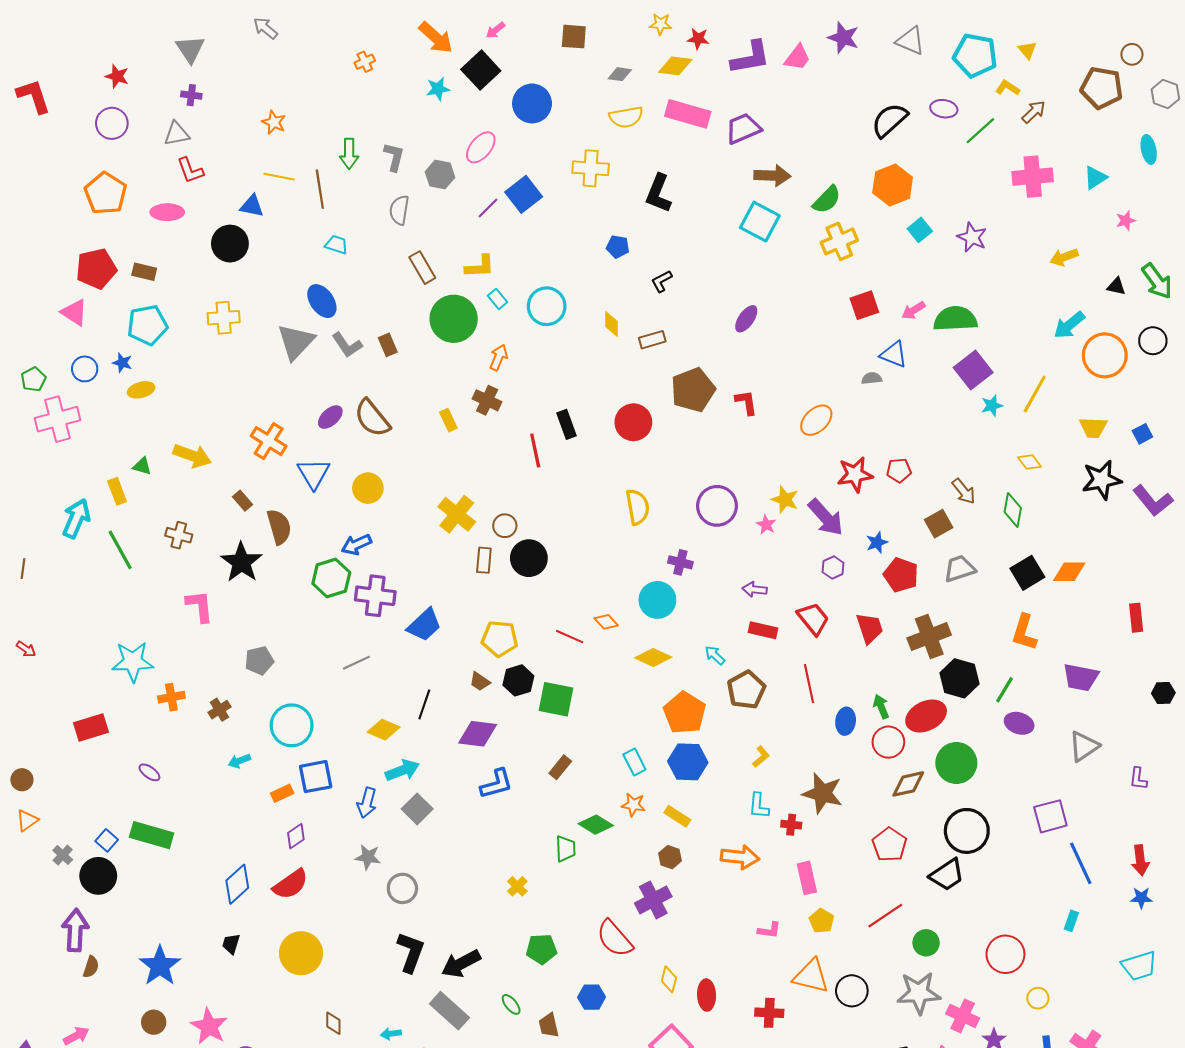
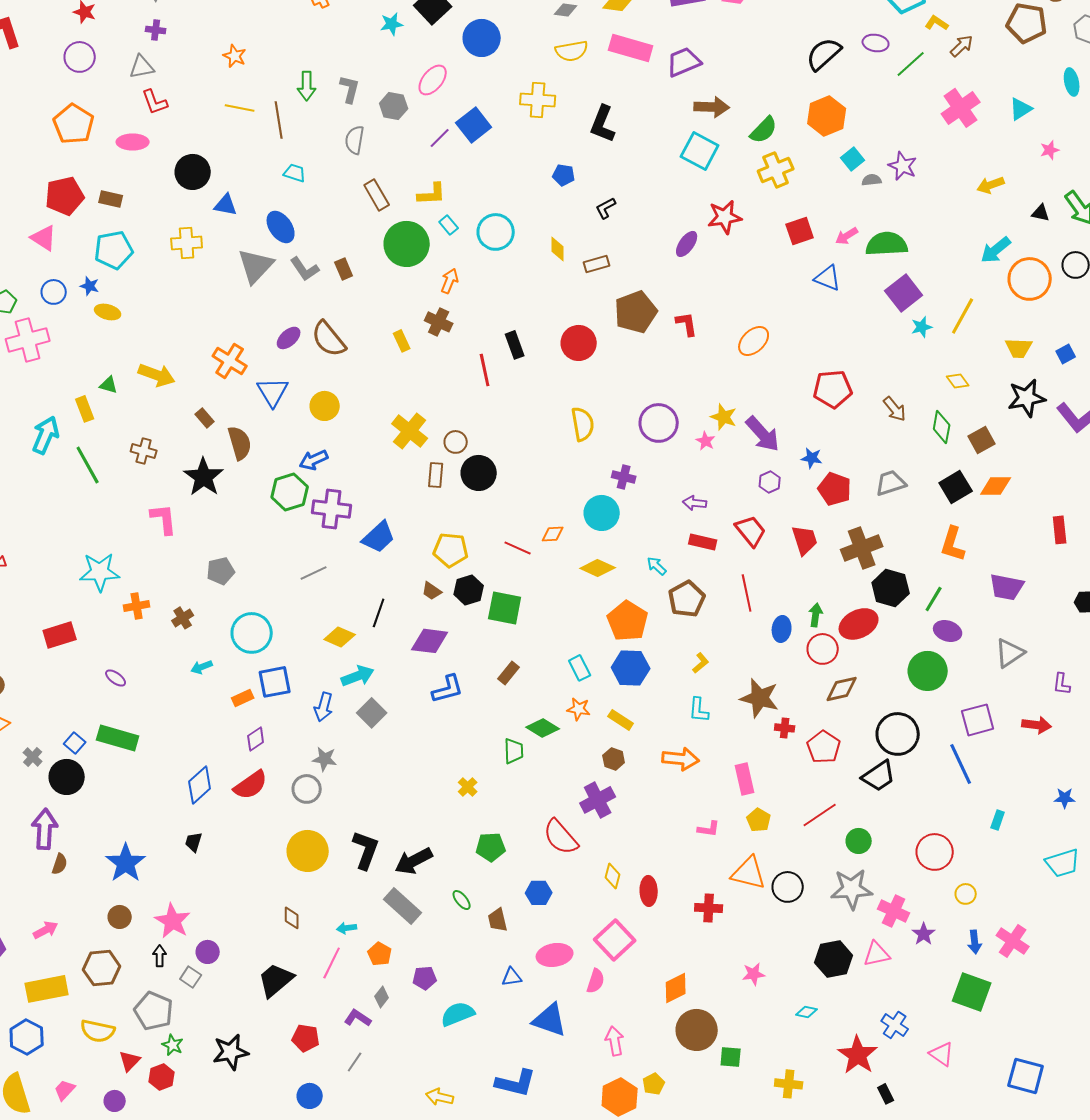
pink cross: (1033, 177) -> (961, 108), turned -30
blue triangle: (252, 206) -> (226, 205), moved
gray semicircle: (872, 378) -> (872, 180), moved
yellow ellipse: (141, 390) -> (108, 312), turned 30
red pentagon: (899, 470) -> (833, 389), size x1.6
red star: (855, 475) -> (725, 217), moved
brown square: (939, 524) -> (982, 440), moved
blue star: (877, 542) -> (812, 458), turned 30
orange diamond: (606, 622) -> (553, 534), turned -50
green arrow: (881, 707) -> (816, 615), turned 30
green circle: (956, 763) -> (928, 671), moved
red cross: (791, 825) -> (785, 728), moved
red arrow: (1140, 860) -> (1037, 725), moved, turned -76
blue line: (1081, 863) -> (961, 764), moved
gray circle: (402, 888) -> (307, 789), moved
yellow circle: (301, 953) -> (308, 851), moved

